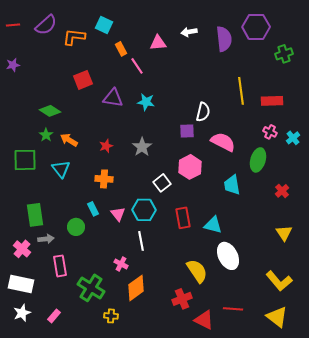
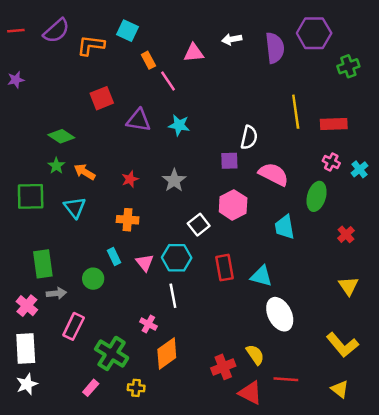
pink rectangle: (60, 266) -> (74, 326), turned 35
yellow semicircle: (197, 271) -> (255, 355), moved, size x0.7
white rectangle: (21, 284) -> (26, 349), turned 75
pink rectangle: (54, 316) -> (91, 388), moved
yellow triangle: (277, 317) -> (340, 389), size x0.7

